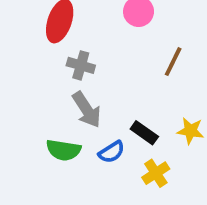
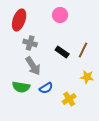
brown line: (173, 62) -> (83, 50), moved
black rectangle: (144, 133) -> (62, 52), moved

